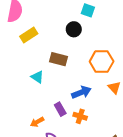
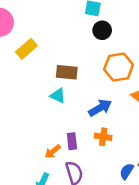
black circle: (74, 29) -> (102, 30), moved
cyan triangle: (37, 77) -> (58, 96), moved
purple rectangle: (60, 109) -> (72, 141), moved, turned 32

